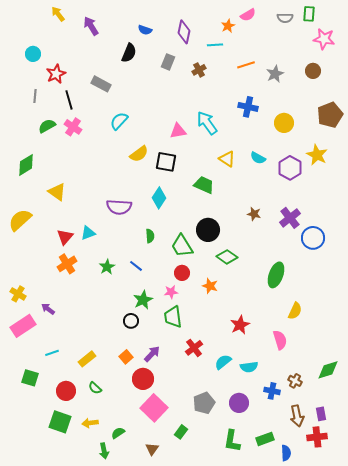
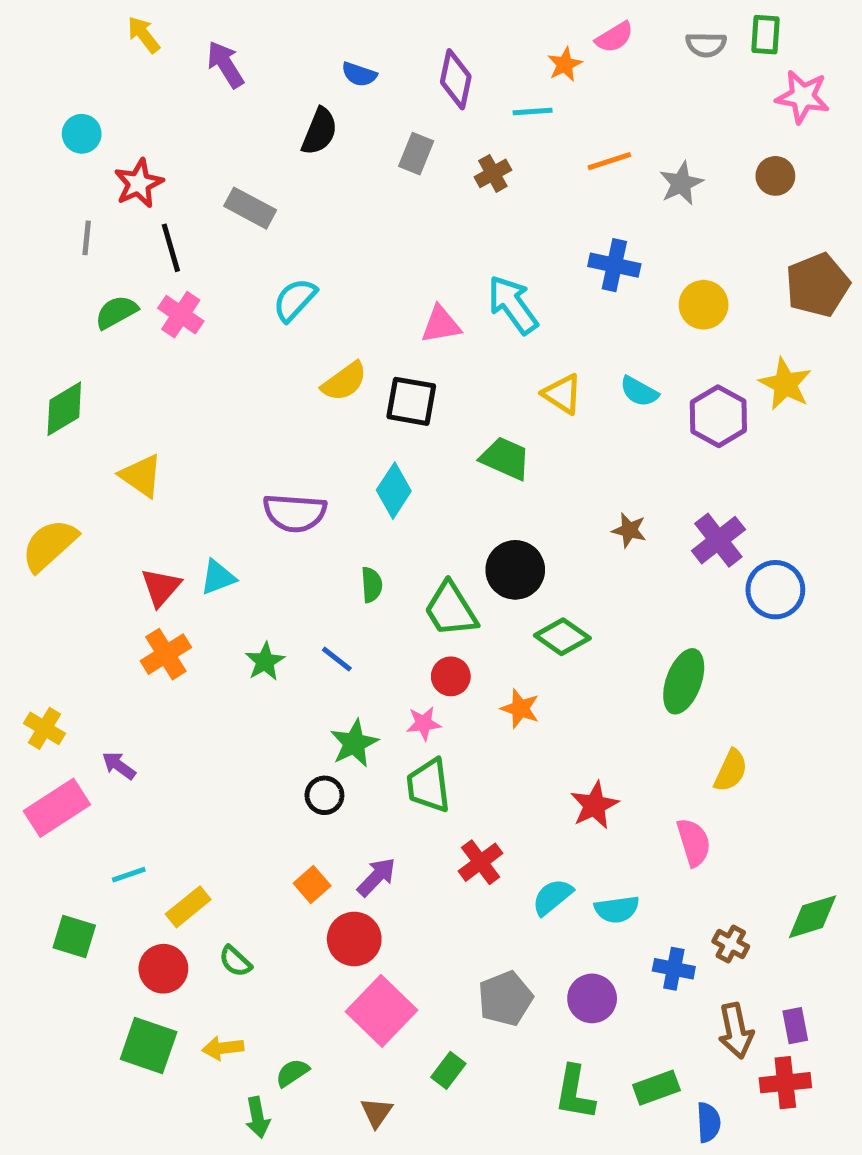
yellow rectangle: (87, 359) -> (188, 907), moved

